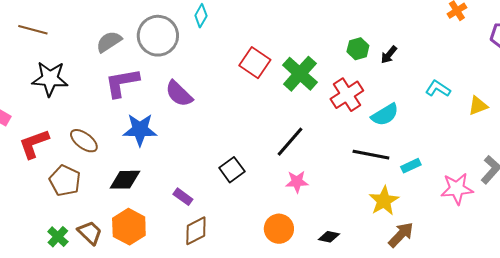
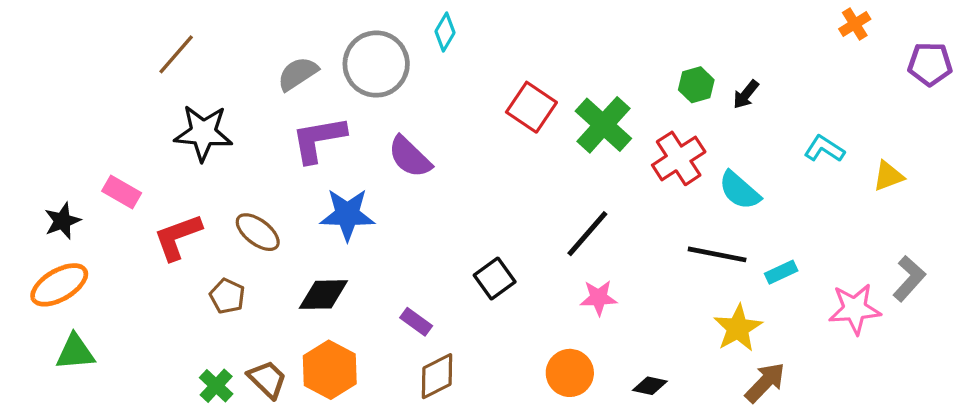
brown line: (33, 30) -> (176, 54), turned -64
cyan semicircle: (385, 115) -> (739, 190), turned 72
brown pentagon: (65, 181) -> (227, 296), size x0.7

